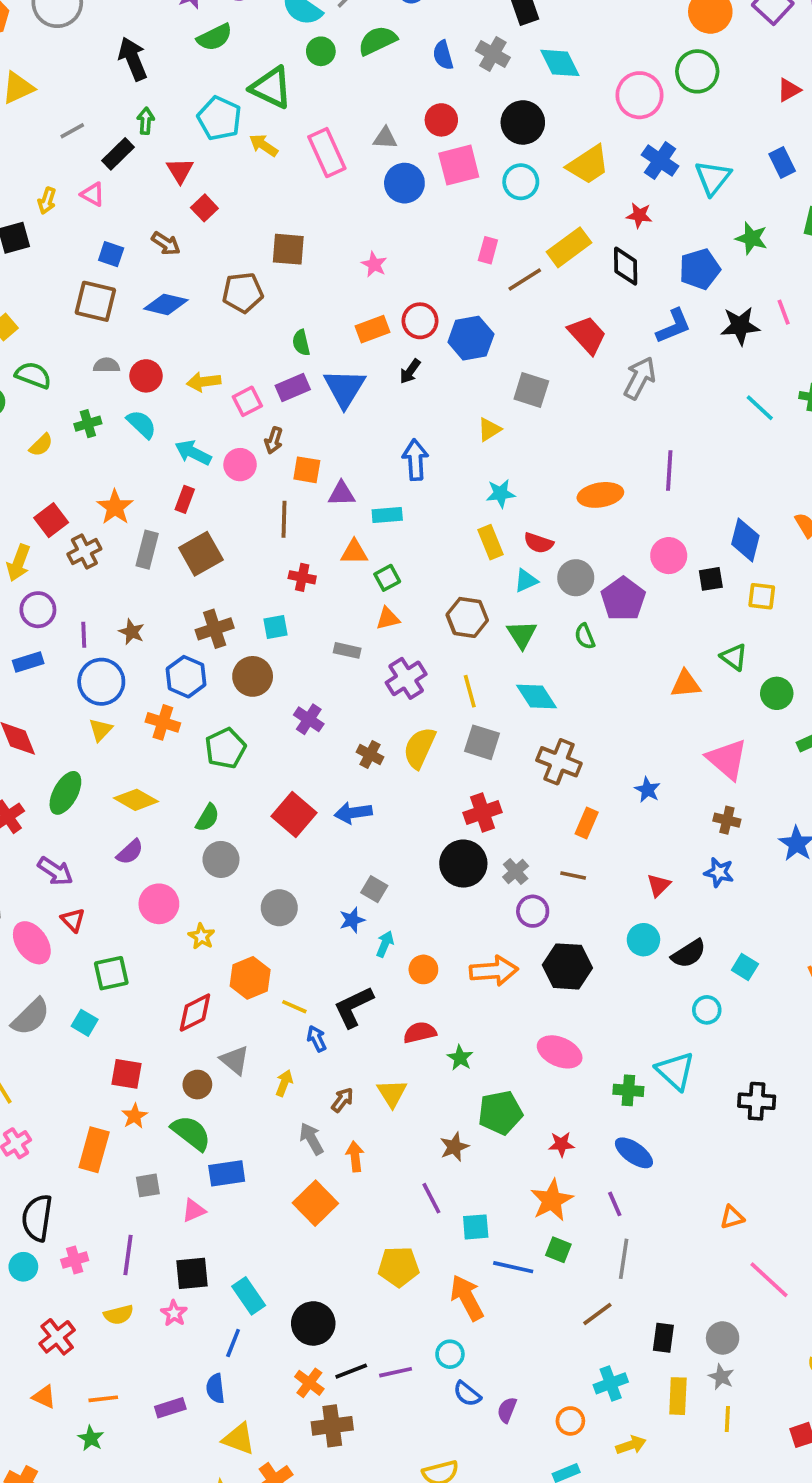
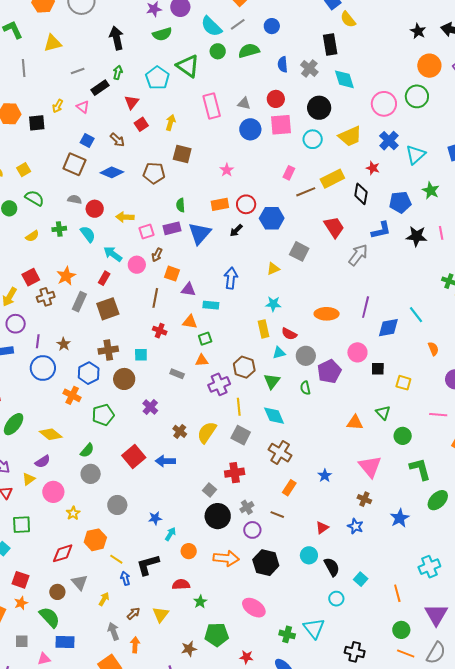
yellow arrow: (264, 145) -> (171, 123), moved, turned 63
cyan line: (760, 408) -> (416, 315), moved
blue diamond: (745, 540) -> (388, 328), moved, turned 55
purple cross: (406, 678) -> (219, 384), moved
yellow triangle: (100, 730) -> (29, 479), moved
black circle: (463, 864) -> (218, 516), moved
gray square: (374, 889) -> (209, 490), moved
black semicircle: (689, 954) -> (332, 567), turned -96

